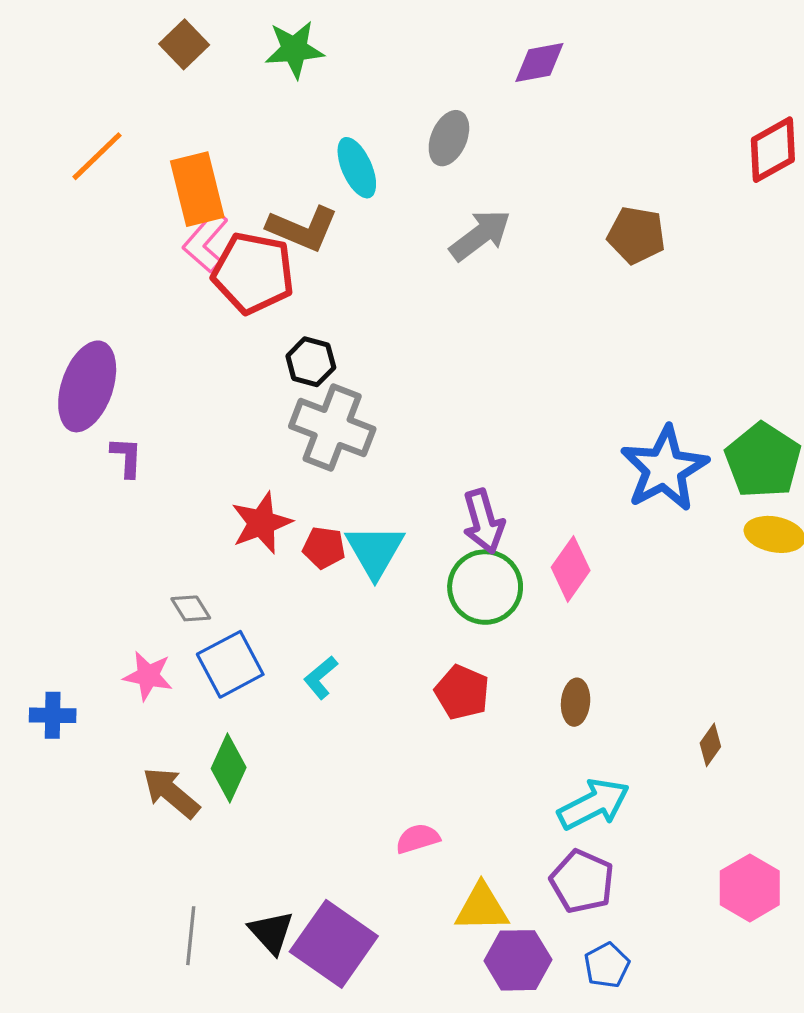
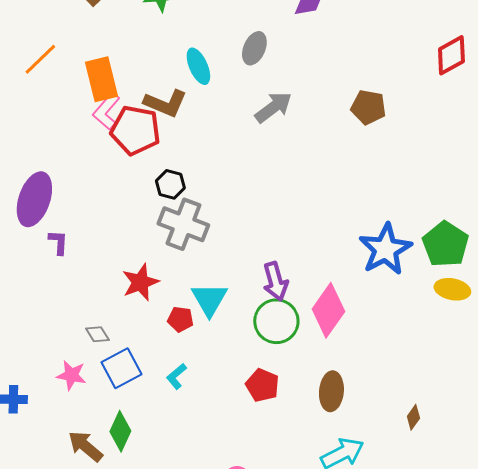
red pentagon: (324, 548) -> (180, 319), moved
pink diamond: (571, 569) -> (328, 310), size x1.4
brown ellipse: (576, 702) -> (331, 391), size x1.4

